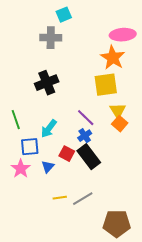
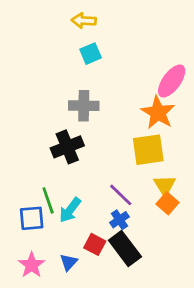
pink ellipse: (123, 35) -> (172, 81), turned -50
gray cross: (51, 38) -> (84, 106), moved
green line: (16, 120) -> (48, 200), moved
blue square: (30, 147) -> (32, 218), moved

